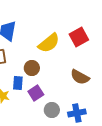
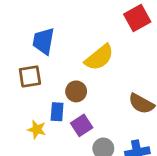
red square: (79, 37) -> (137, 18), moved

